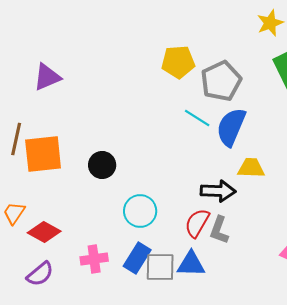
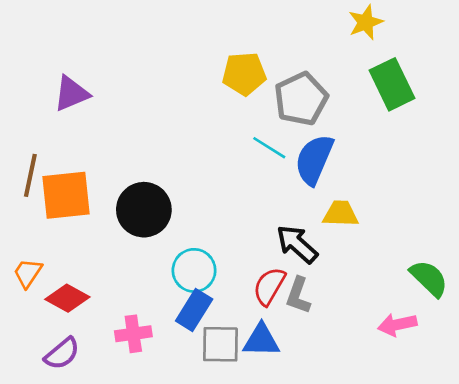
black circle: (102, 165) -> (144, 210), size x1.5
black arrow: (218, 191) -> (297, 244), turned -140
blue rectangle: (137, 258) -> (194, 310), moved

